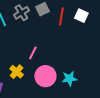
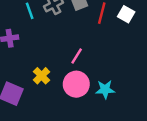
pink line: (33, 53) -> (77, 56), moved

